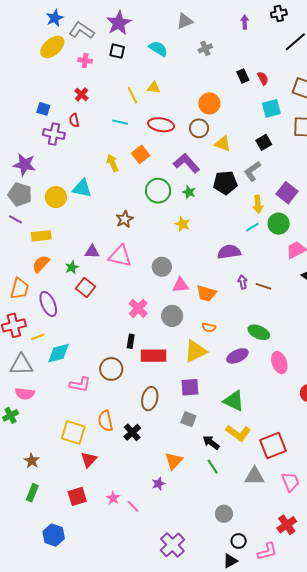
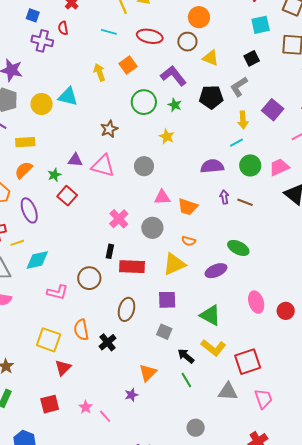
green circle: (279, 224) -> (250, 165), moved
gray circle: (162, 267) -> (144, 166), moved
pink ellipse: (279, 363) -> (256, 302), moved

